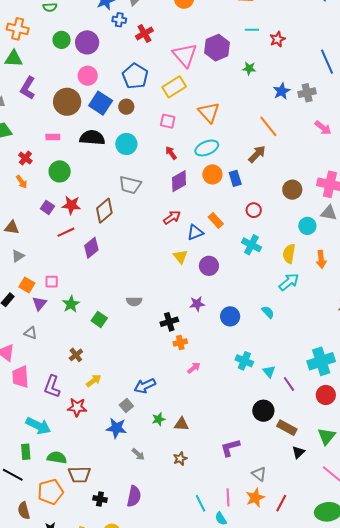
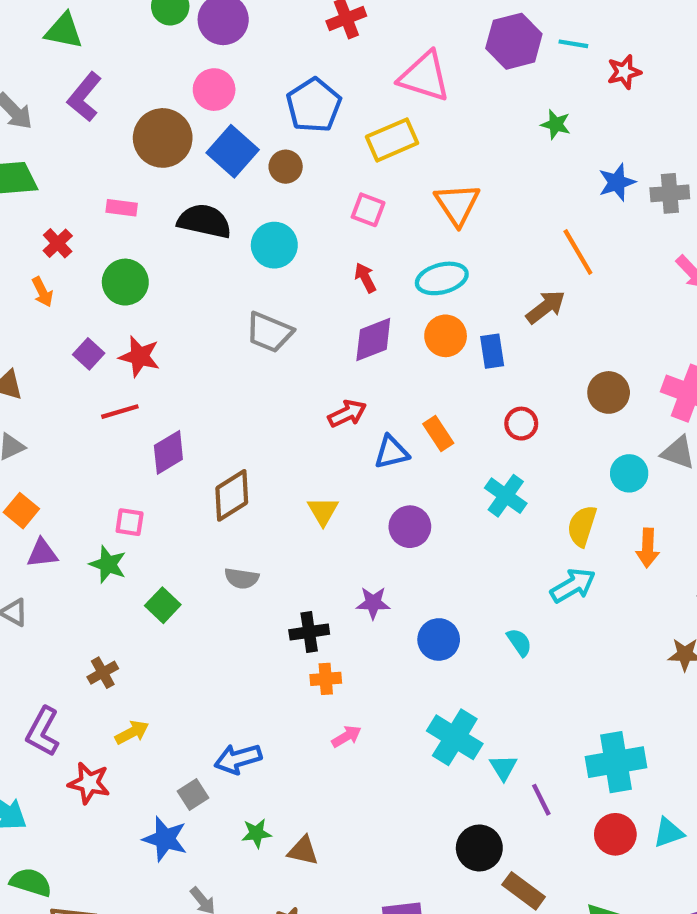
purple hexagon: (217, 48) -> (514, 41), moved
pink triangle: (185, 55) -> (424, 77), turned -40
brown diamond: (104, 211) -> (232, 495), moved
yellow triangle: (180, 257) -> (323, 511), moved
pink square: (52, 282) -> (130, 522), moved
purple triangle: (40, 303) -> (42, 553), turned 35
green star: (71, 304) -> (108, 564), turned -30
cyan cross: (244, 361) -> (455, 737), size x1.4

